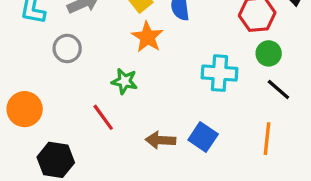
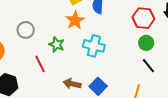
gray circle: (67, 49) -> (26, 30), moved
cyan cross: (219, 73) -> (94, 46), moved

